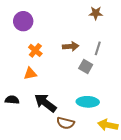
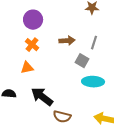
purple circle: (23, 21) -> (33, 20), moved
cyan ellipse: (88, 102) -> (93, 82), moved

